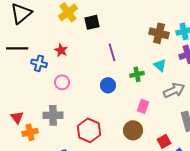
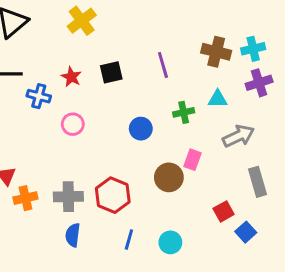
black square: (92, 22) -> (111, 72), moved
purple line: (112, 52) -> (163, 65), moved
cyan triangle: (160, 65) -> (218, 99), turned -40
gray cross: (53, 115) -> (68, 197), moved
brown circle: (133, 130) -> (169, 177), moved

